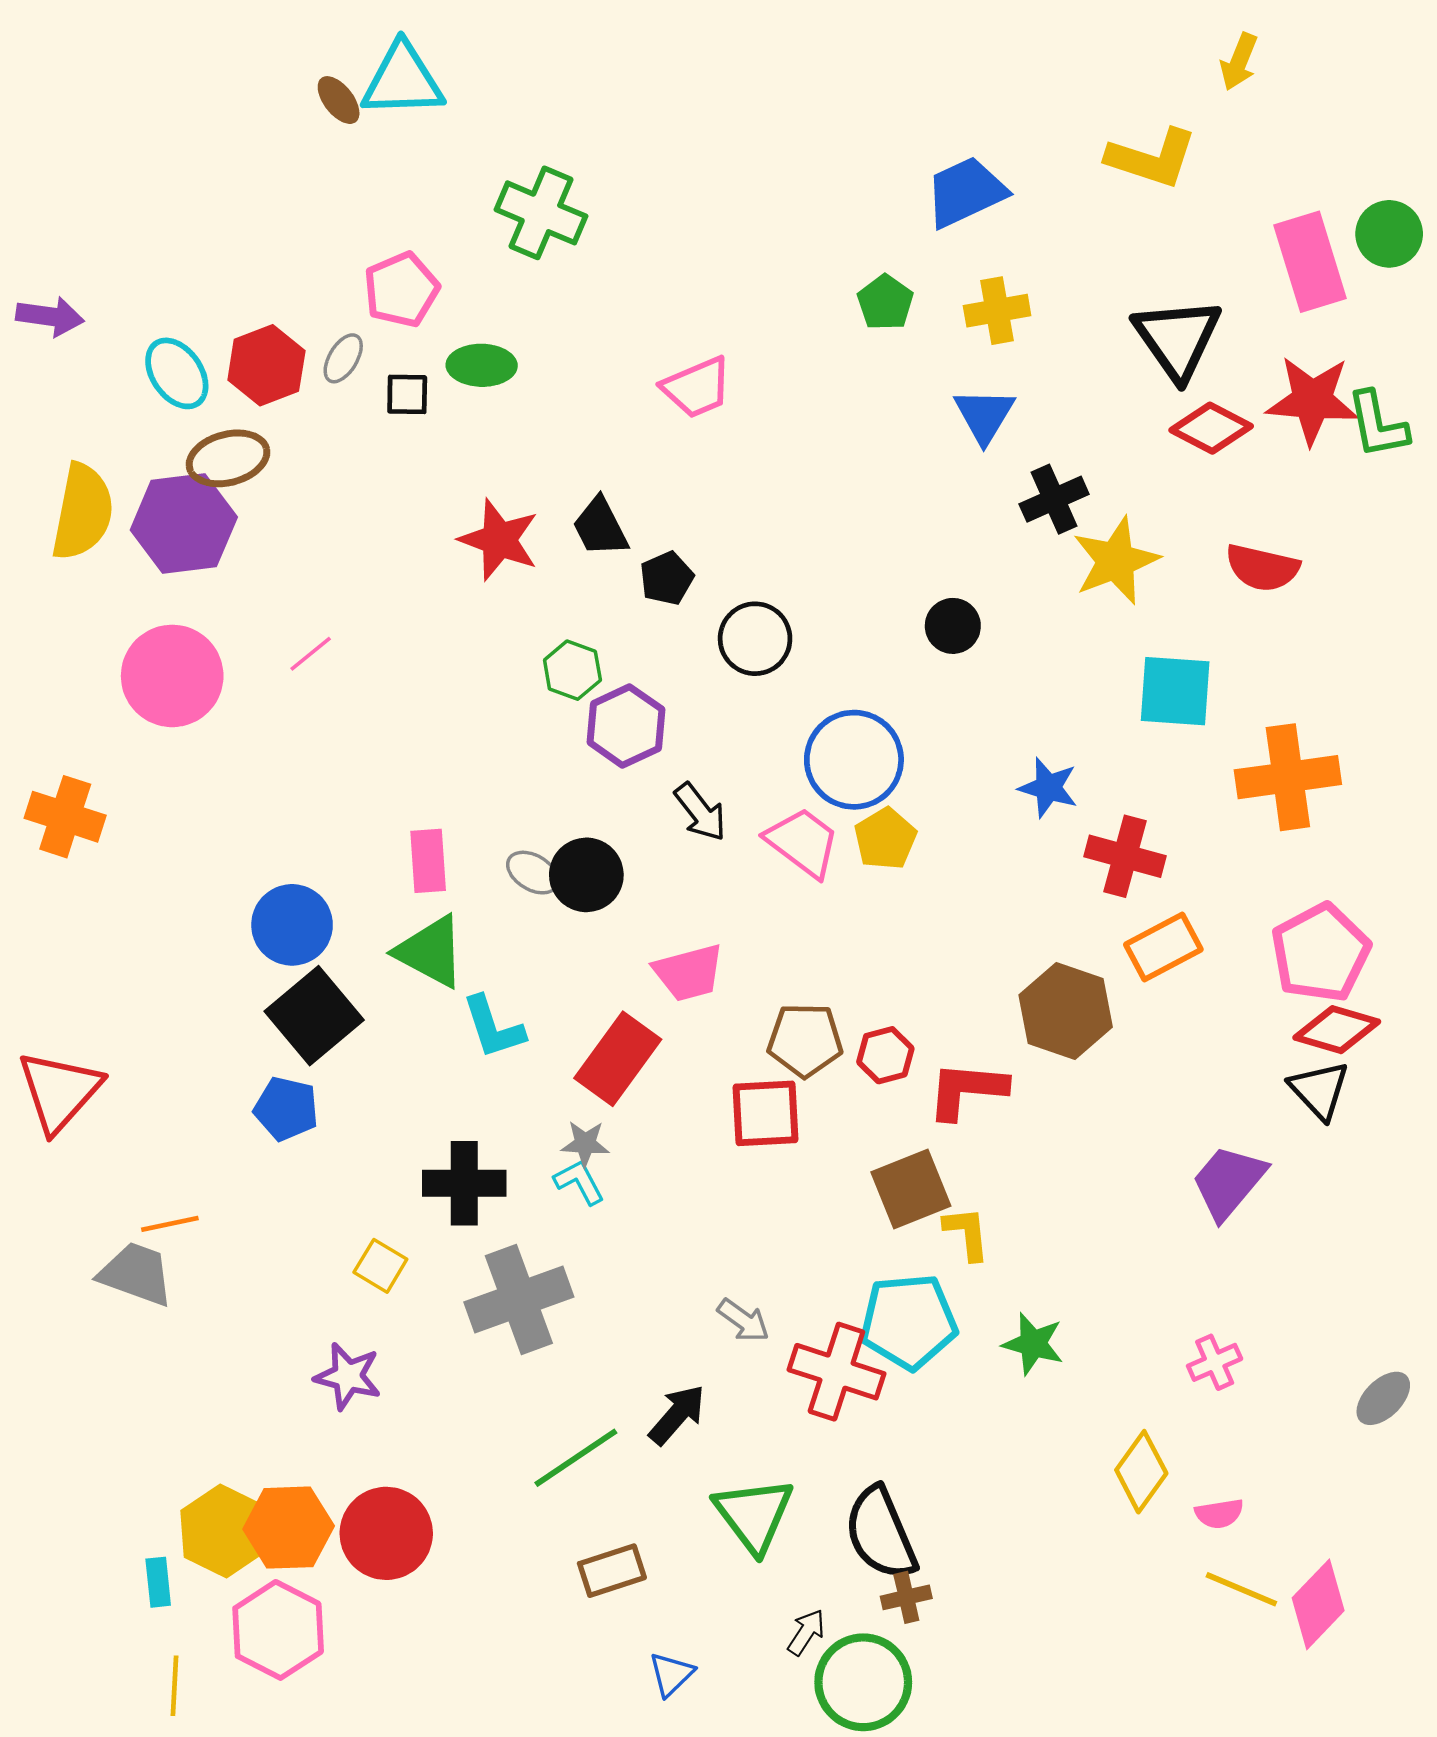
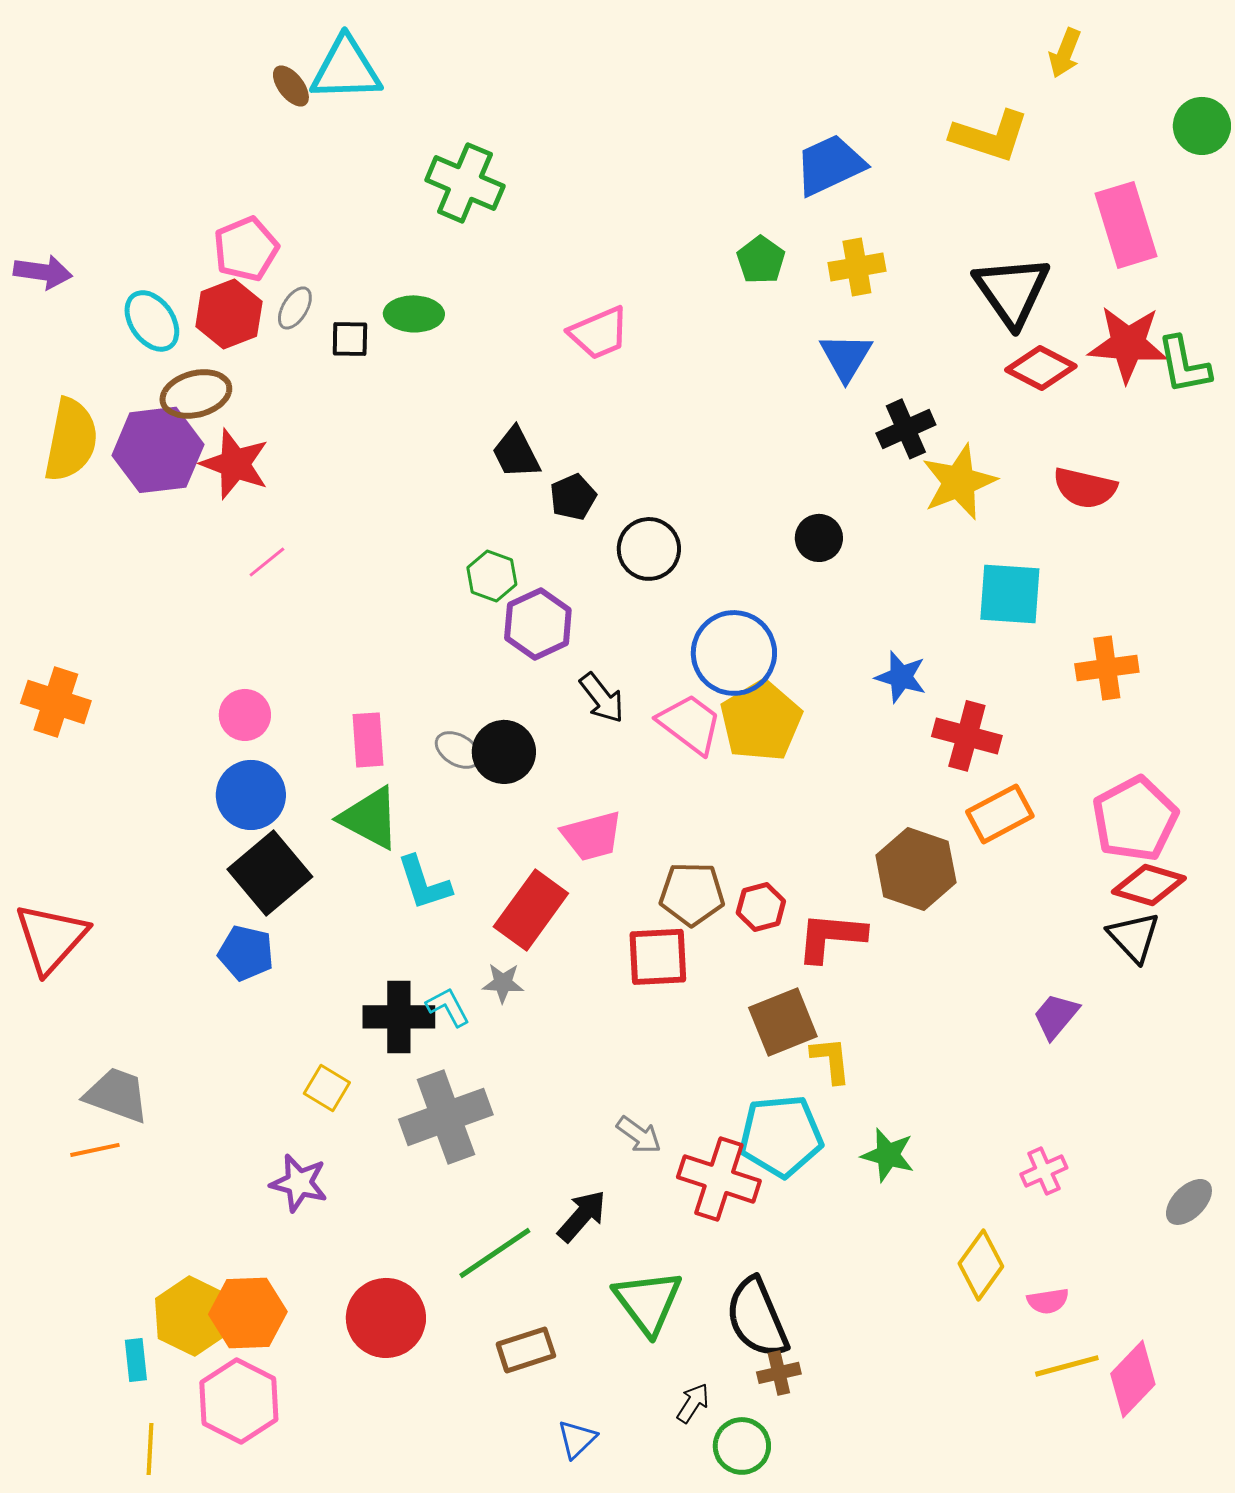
green circle: (1389, 234) -> (1202, 126), moved
pink pentagon: (401, 290) -> (246, 249), moved
red star: (499, 540) -> (235, 464), moved
pink circle: (172, 676) -> (245, 715), moved, size x0.6
orange cross: (1288, 777) -> (1107, 668), size x0.7
yellow pentagon: (885, 839) -> (761, 721), size x1.5
cyan L-shape: (579, 1182) -> (448, 1007), moved
purple trapezoid: (1229, 1182) -> (1056, 1016), size x0.7
orange line: (170, 1224) -> (95, 1150), moved
red circle: (386, 1533) -> (386, 1318), moved
yellow line: (1241, 1589) -> (1067, 1366), turned -38
green circle: (863, 1682) -> (742, 1446), size x0.7

